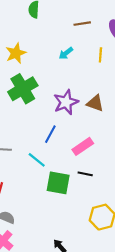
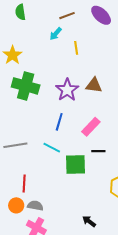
cyan arrow: (66, 53) -> (56, 34), moved
yellow line: (100, 55) -> (76, 48), moved
green cross: (23, 89) -> (26, 86), turned -32

